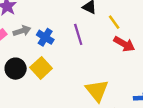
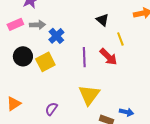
purple line: (78, 34) -> (84, 57), moved
red arrow: (124, 44) -> (108, 57), moved

